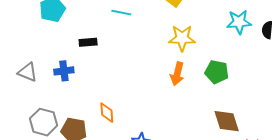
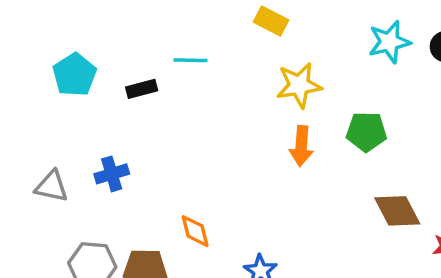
black rectangle: (88, 42) -> (142, 89), moved

